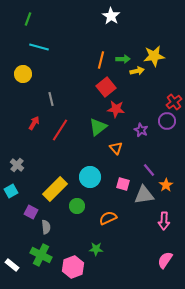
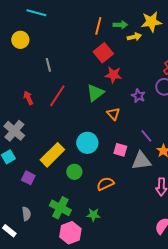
red arrow: (34, 123) -> (28, 98), moved, turned -56
gray cross: (17, 165) -> (14, 131), size x1.5
gray semicircle: (46, 227) -> (26, 214), moved
green cross: (41, 255) -> (60, 208), moved

